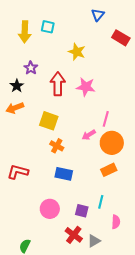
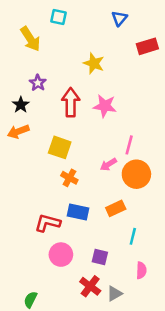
cyan square: (48, 27) -> (58, 17), moved
yellow arrow: (25, 32) -> (30, 39), turned -35
red rectangle: (121, 38) -> (147, 46), turned -48
orange rectangle: (109, 170) -> (116, 208), moved
red L-shape: (18, 172) -> (48, 223), moved
cyan line: (101, 202) -> (133, 236), moved

